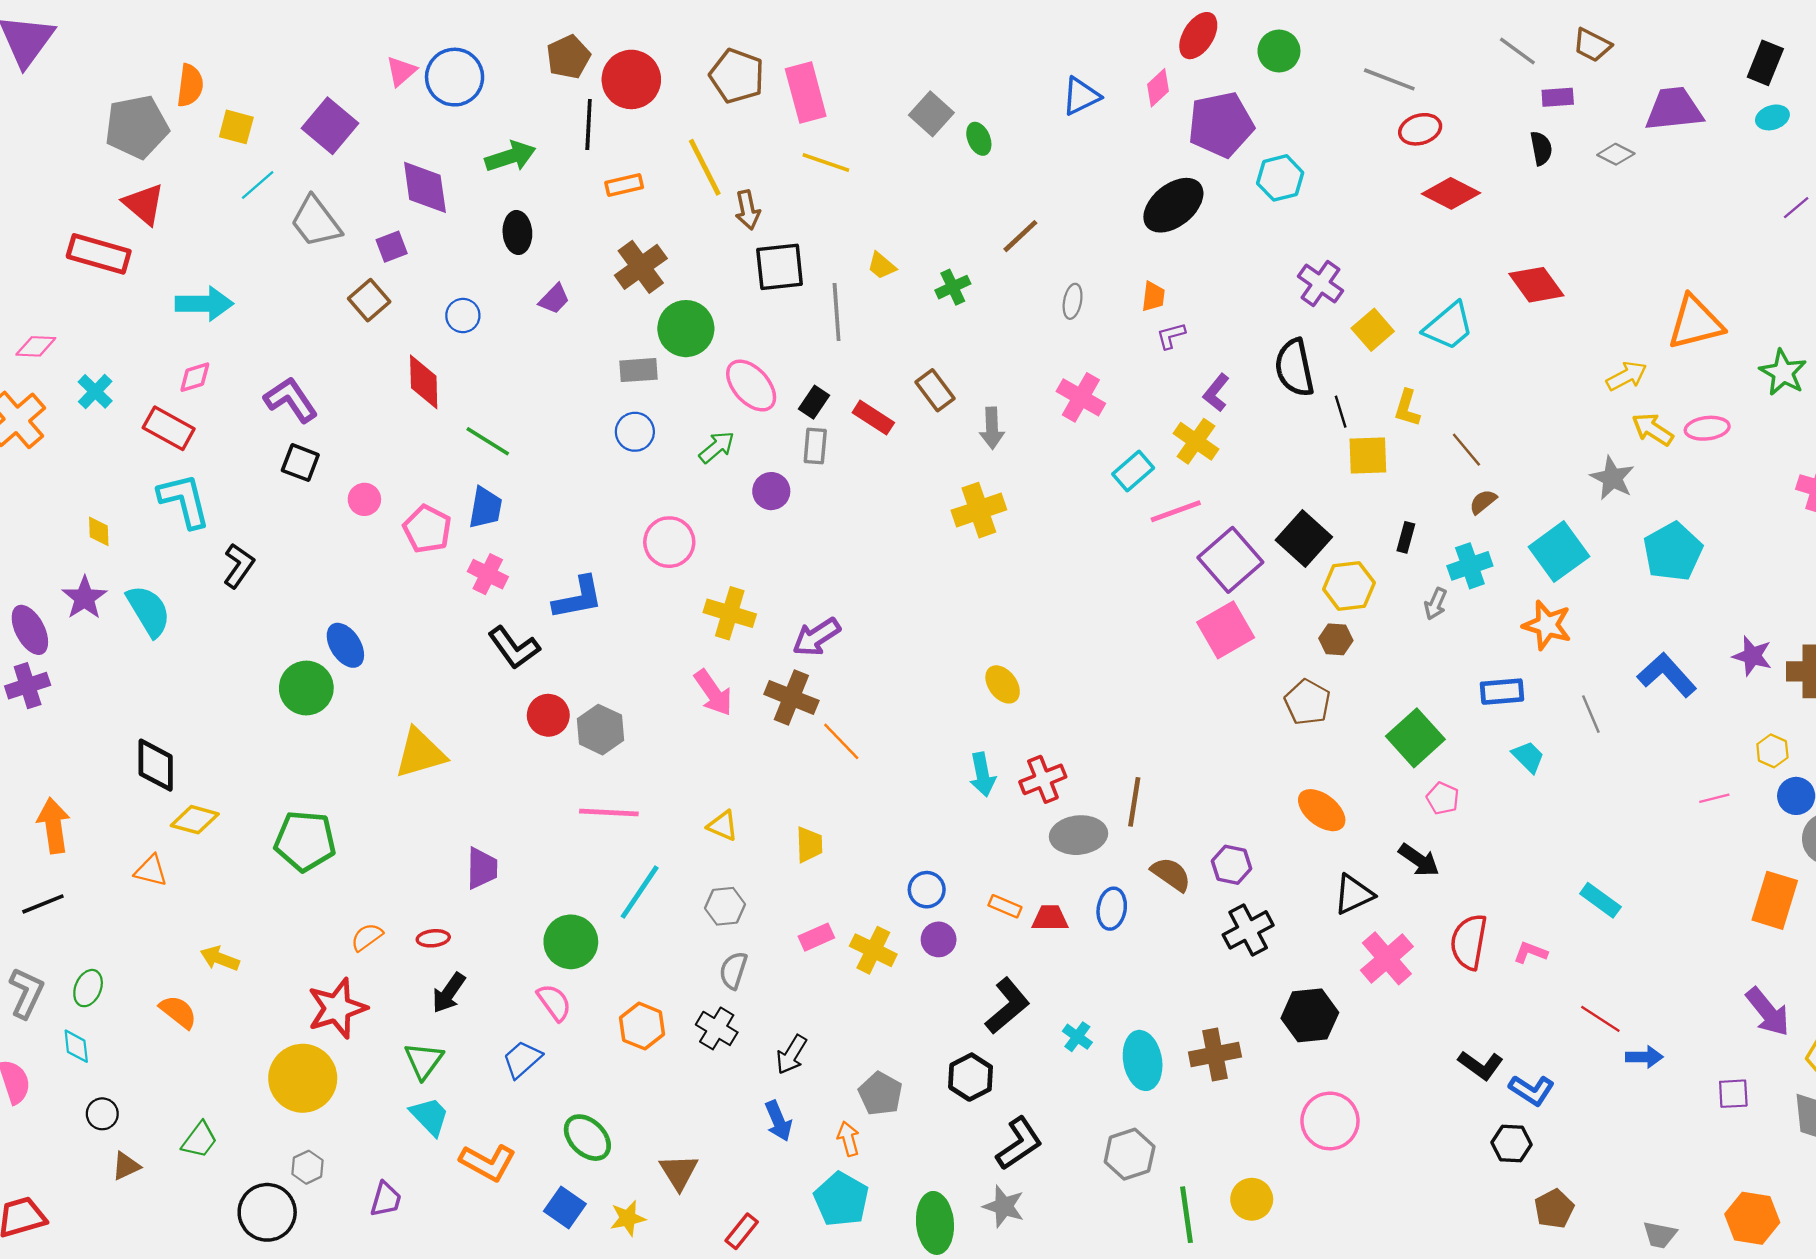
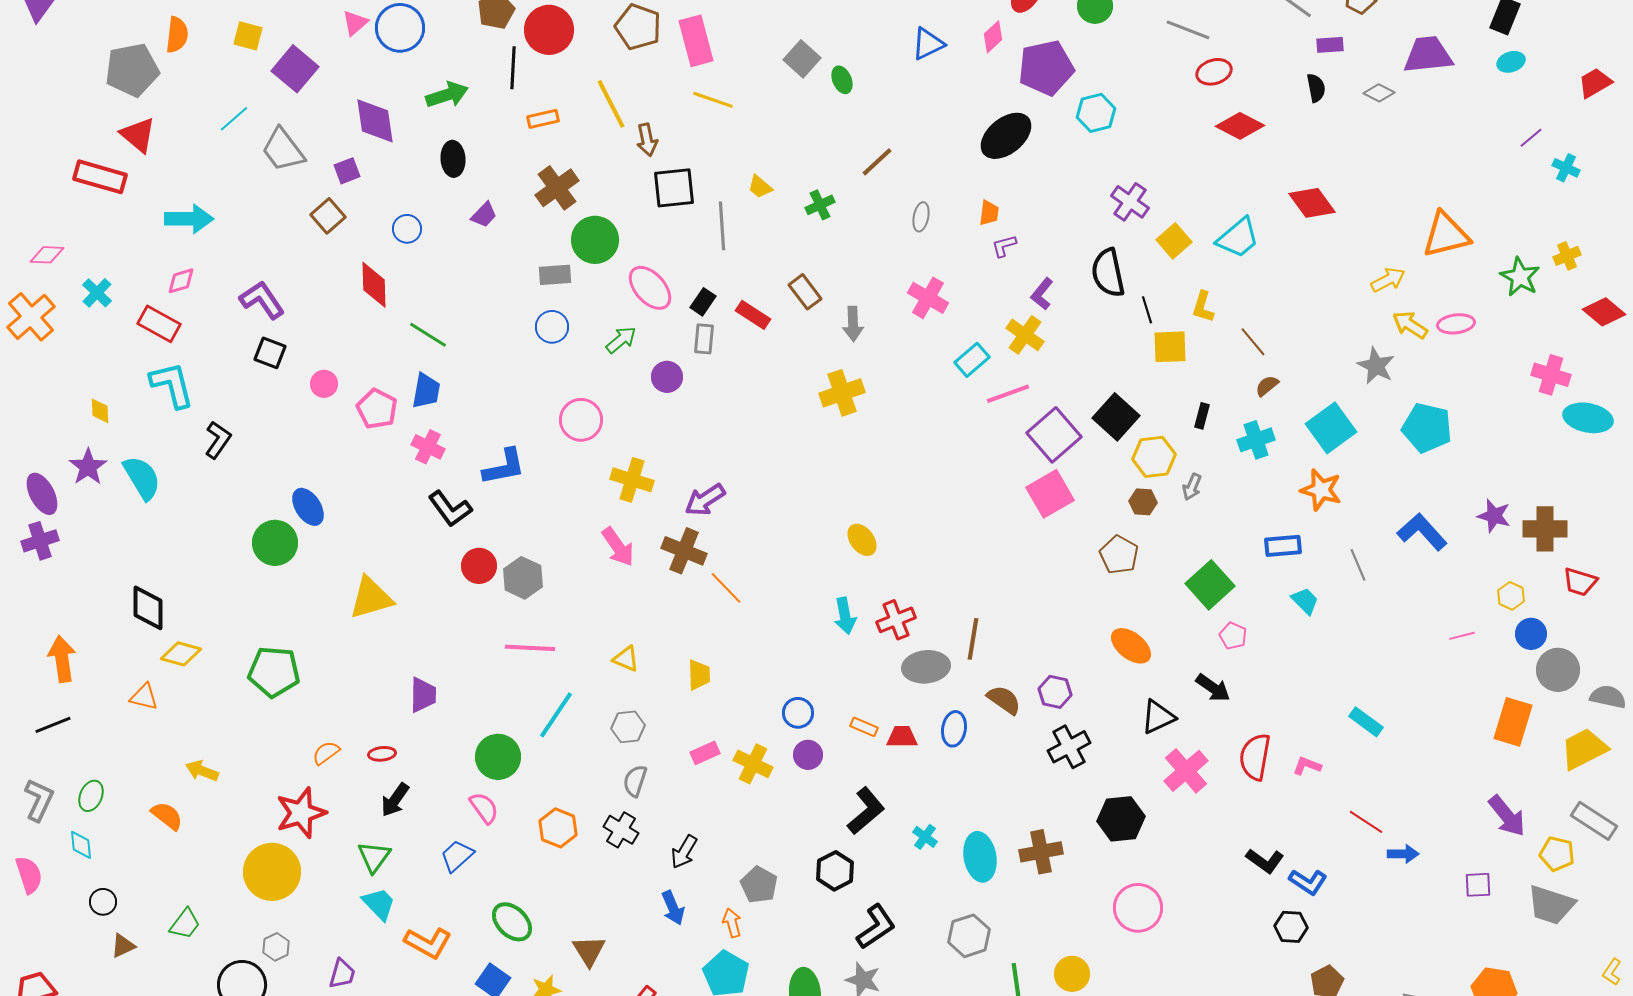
yellow square: (236, 127) -> (248, 36), moved
cyan pentagon: (1673, 552) -> (1427, 428), turned -30
gray arrow: (1436, 604) -> (1192, 487), moved

